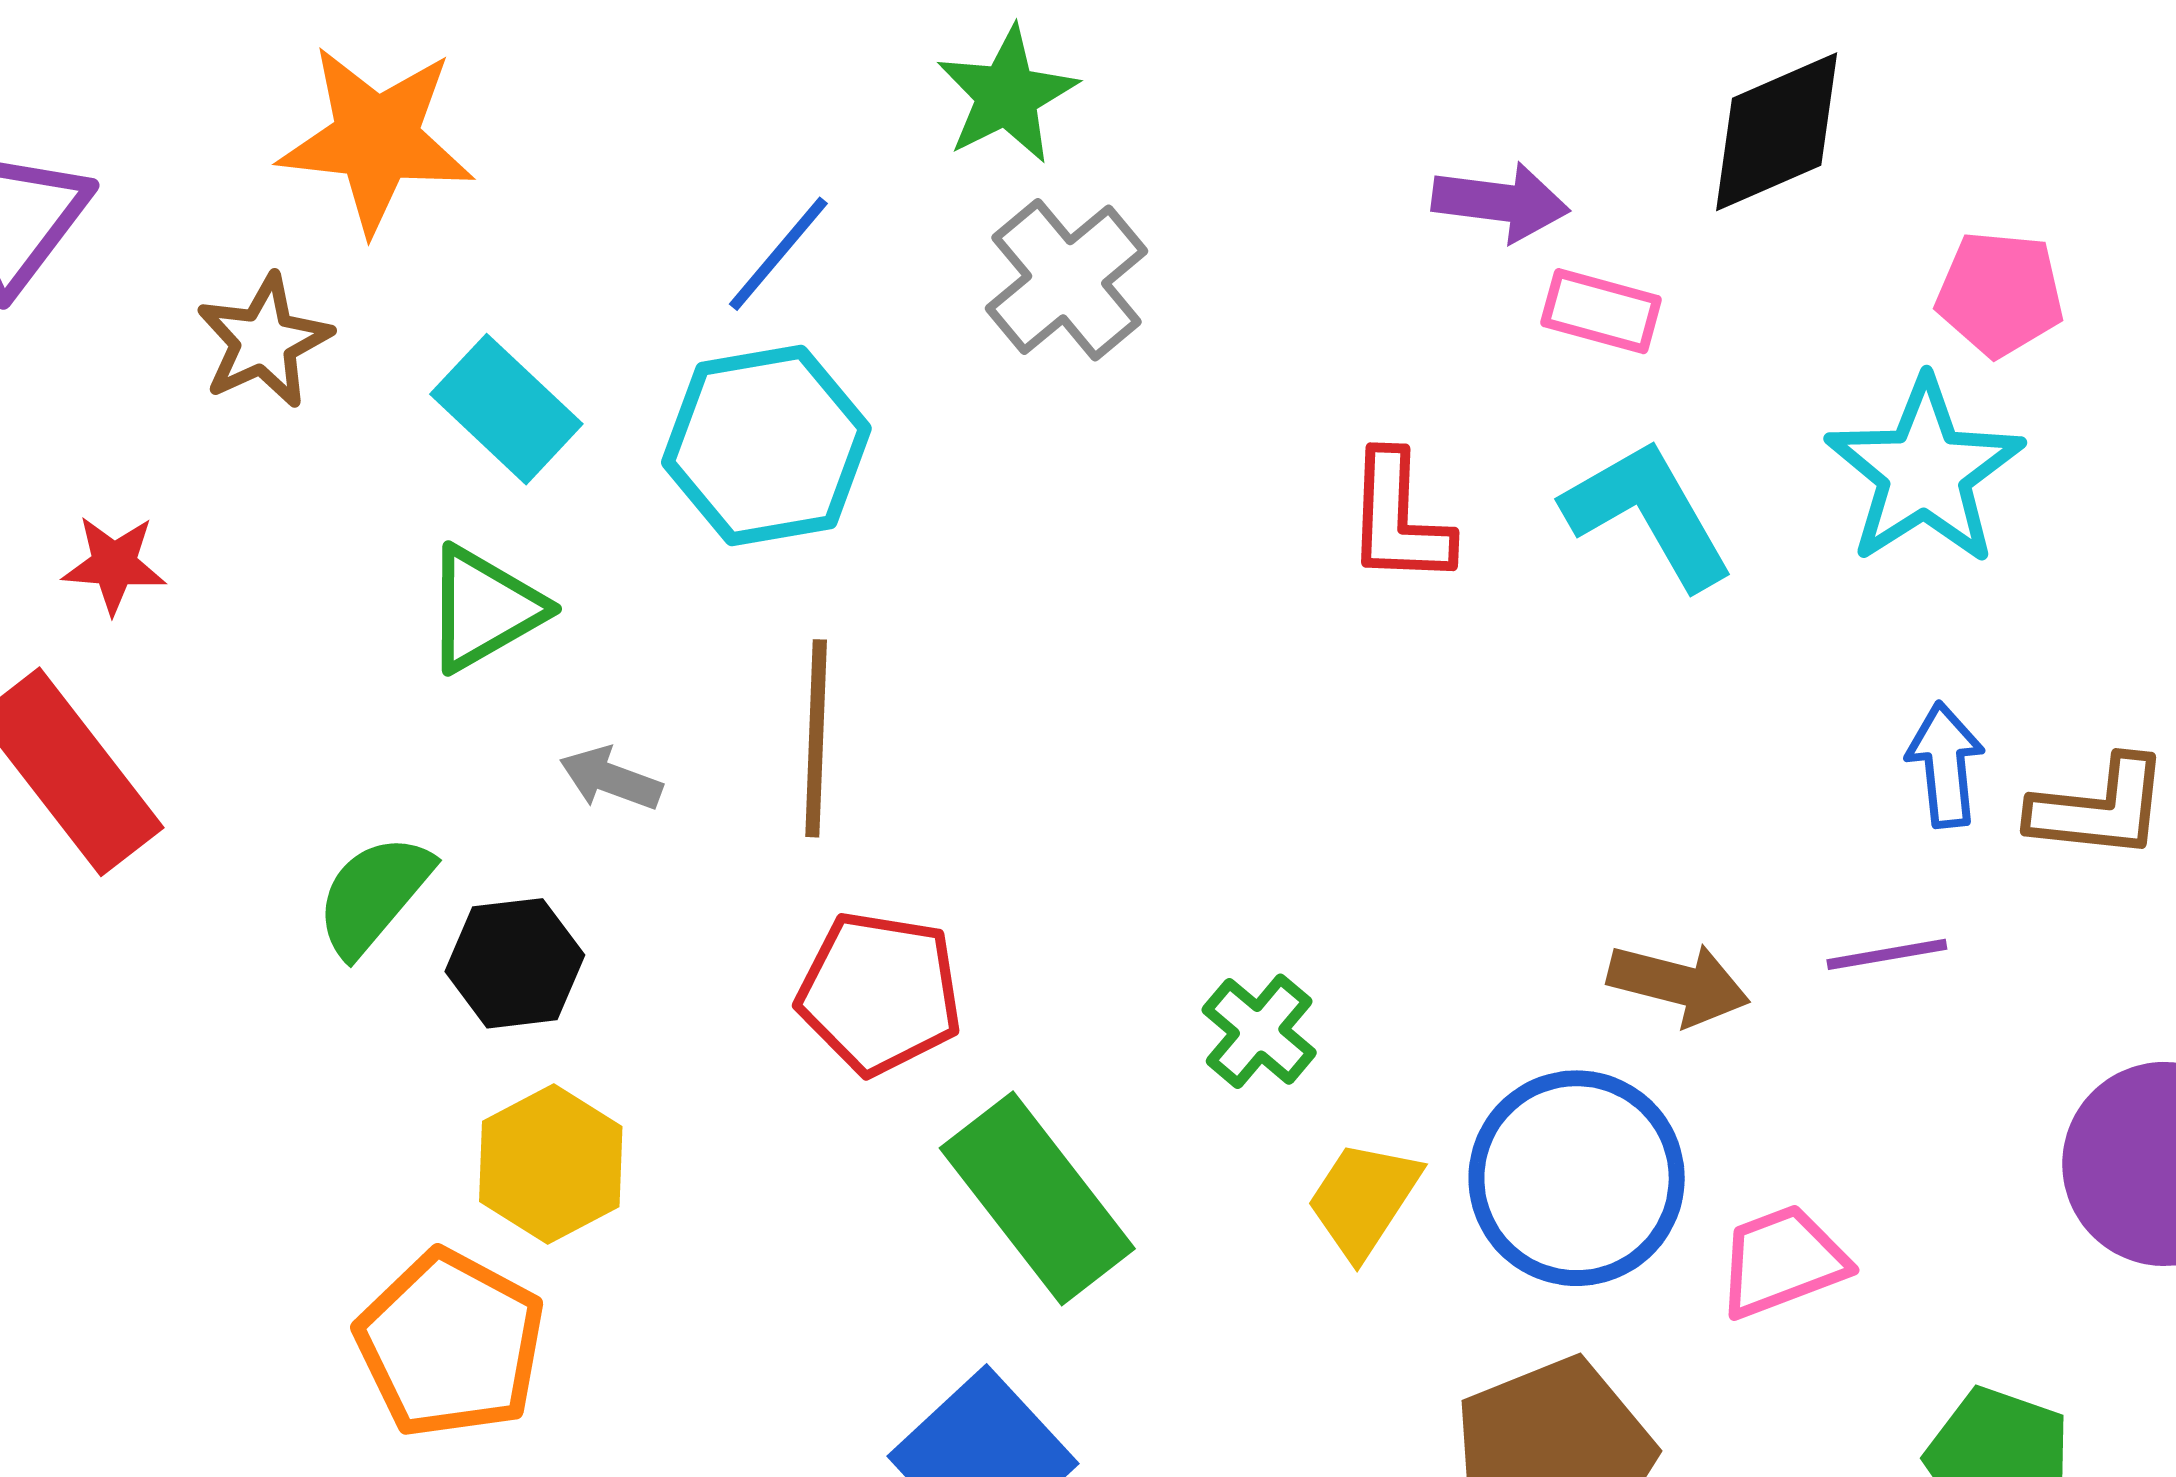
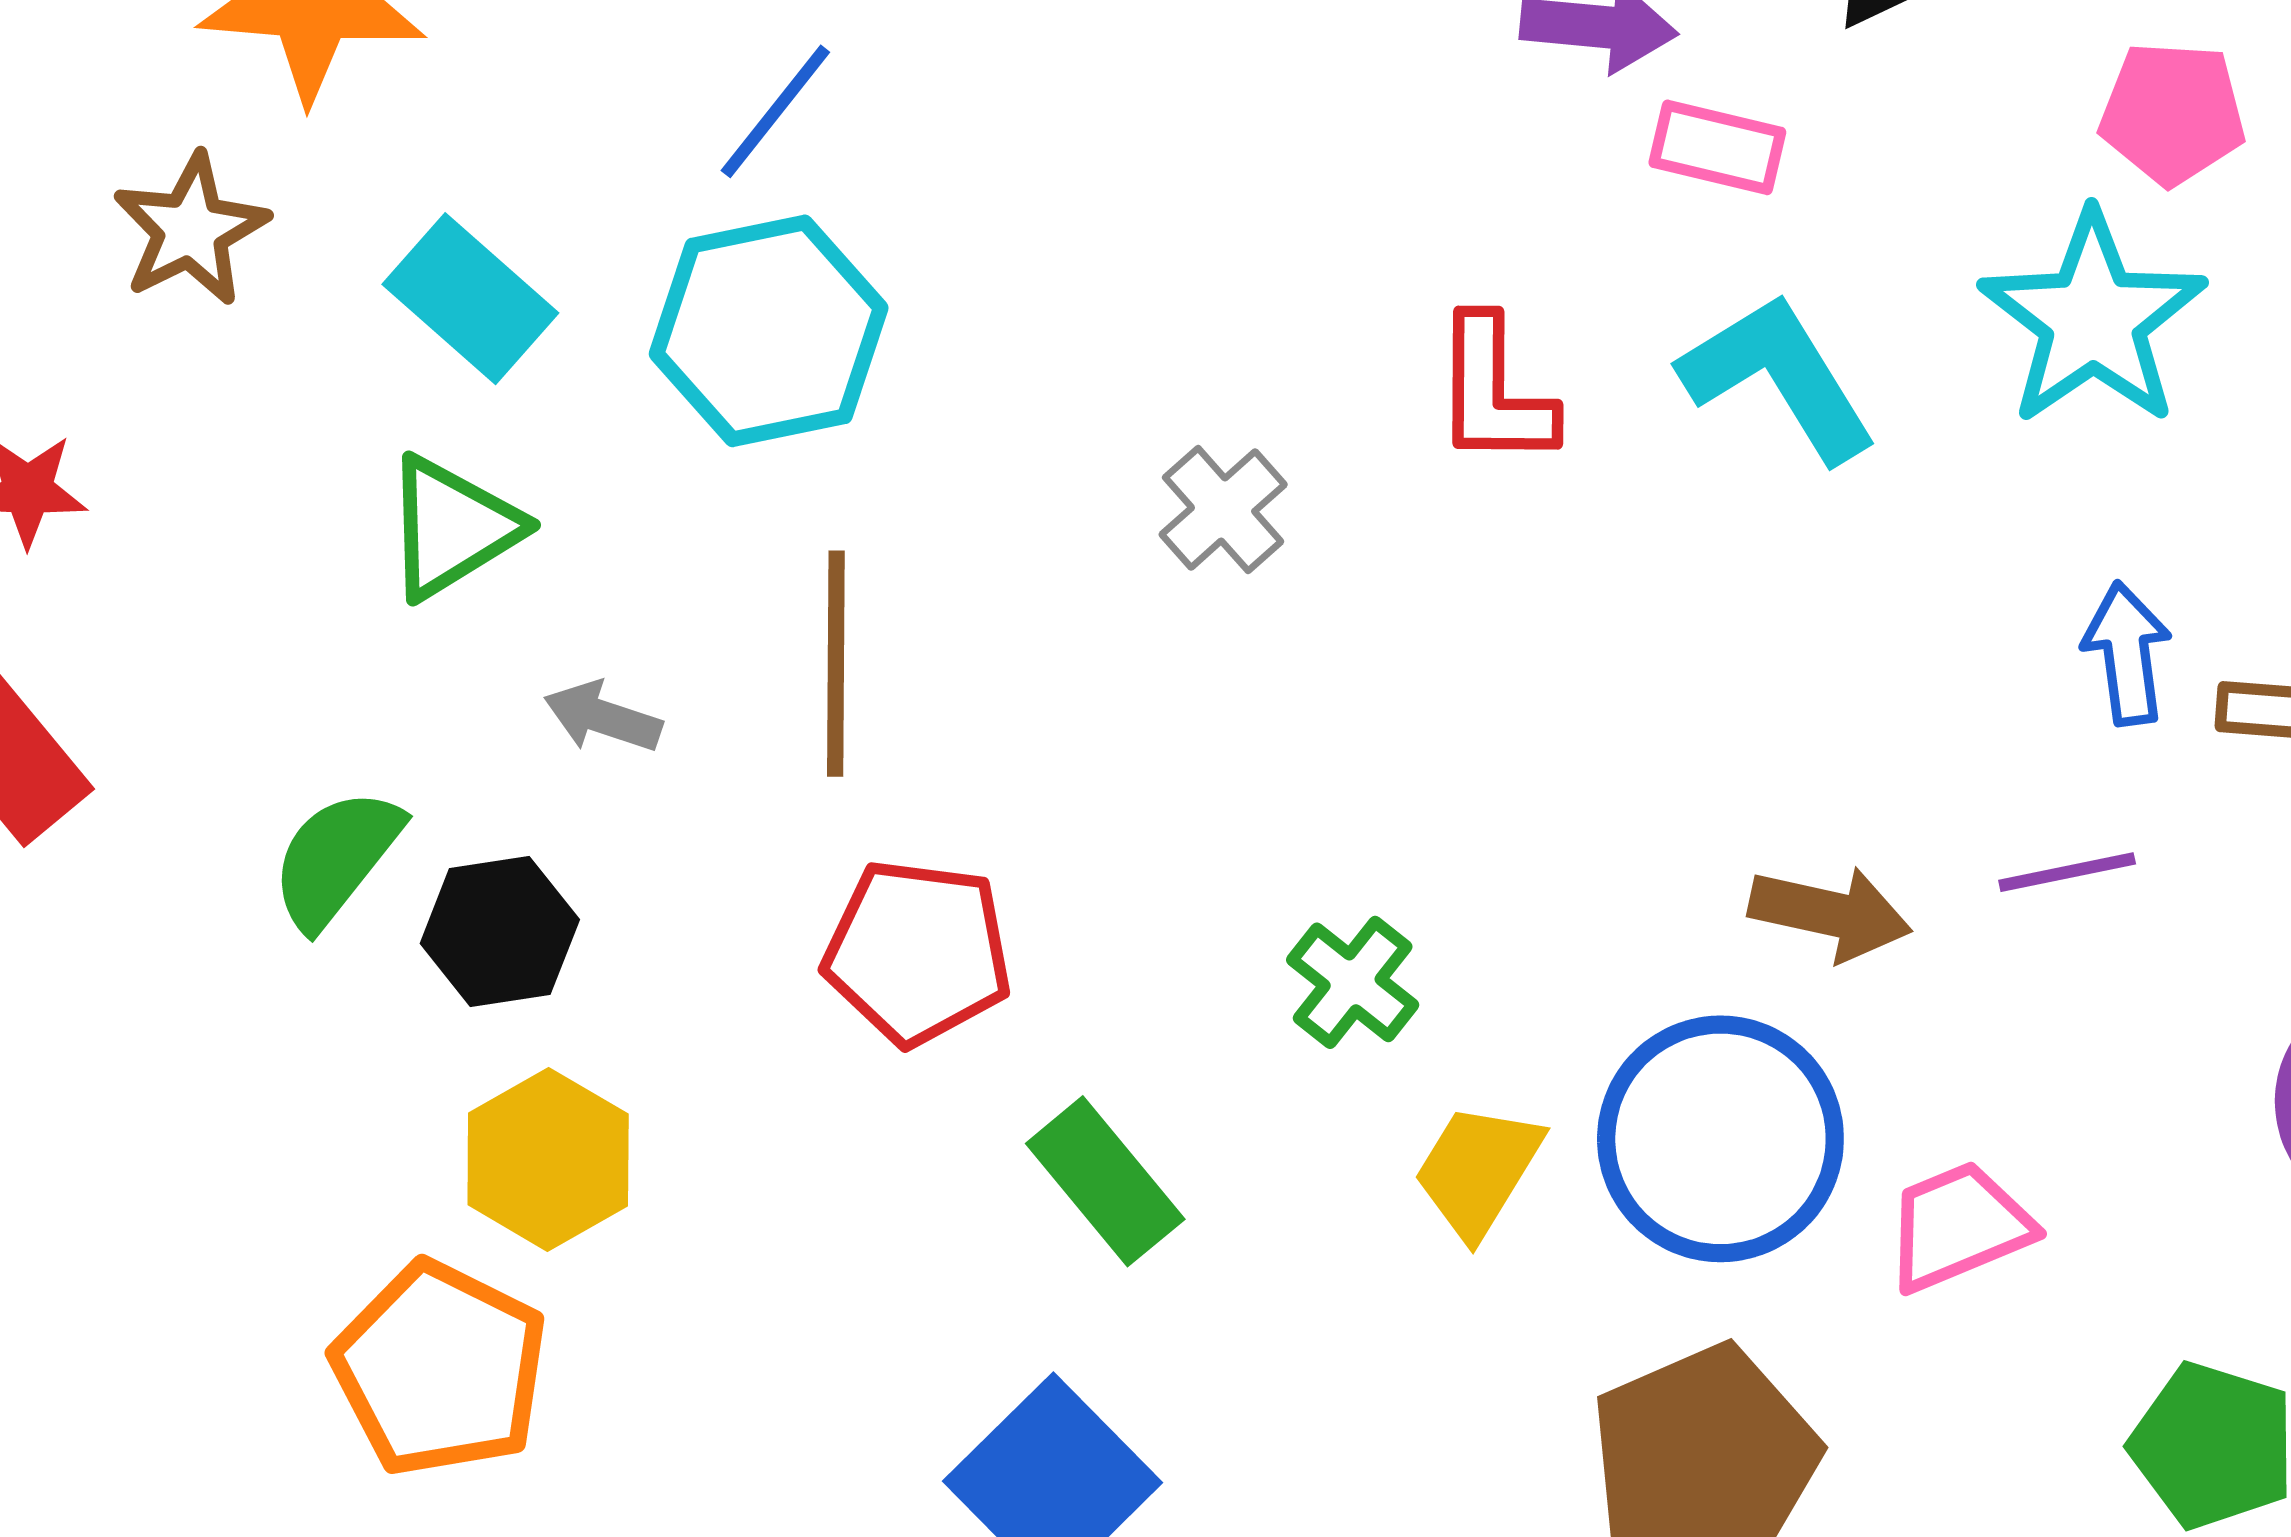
gray cross: (1067, 280) -> (1223, 510), moved, size x0.7
green rectangle: (1037, 1198) -> (1105, 1181), size x0.7

